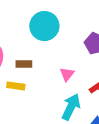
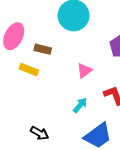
cyan arrow: (71, 107) -> (80, 105), size x0.6

